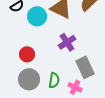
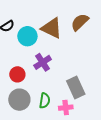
purple cross: (67, 42) -> (43, 62), moved
pink cross: (75, 87) -> (66, 108), turned -32

